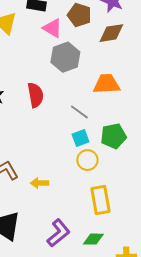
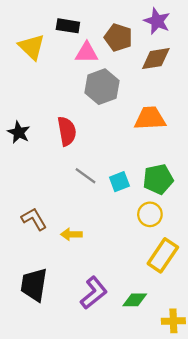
pink triangle: (52, 28) -> (87, 53), turned -30
gray line: (79, 112) -> (86, 176), moved
yellow circle: (87, 160) -> (150, 214), moved
yellow rectangle: (100, 200) -> (163, 255), moved, turned 44

